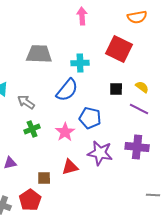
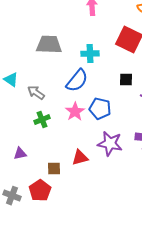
pink star: (65, 132) -> (75, 112), moved

